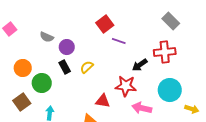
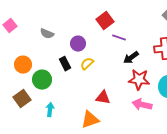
purple circle: (67, 47) -> (78, 44), moved
black arrow: (140, 65) -> (131, 58), moved
red star: (126, 86) -> (139, 80), moved

